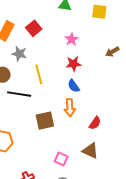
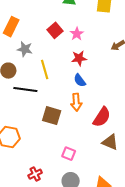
red square: (34, 28) -> (55, 30), moved
brown square: (45, 121) -> (52, 116), turned 30
red semicircle: (95, 123) -> (102, 117), size x1.5
brown triangle: (90, 151) -> (110, 142), moved

